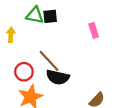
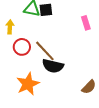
red circle: (24, 72) -> (22, 47), moved

